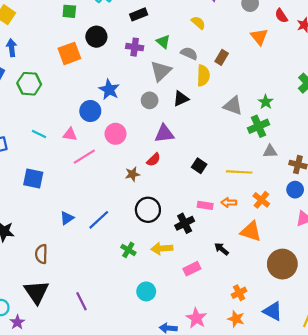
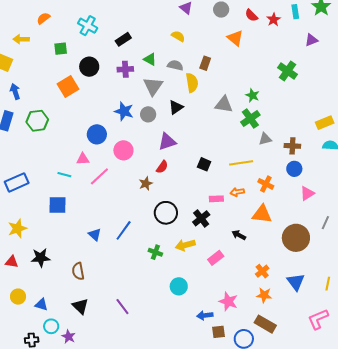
blue star: (109, 90) -> (124, 111), moved
cyan line: (39, 134) -> (64, 175), moved
blue triangle: (67, 218) -> (95, 235), turned -32
black triangle: (36, 292) -> (80, 306), size x0.7
blue triangle: (273, 311) -> (296, 282), turned 36

